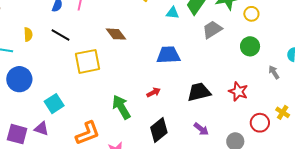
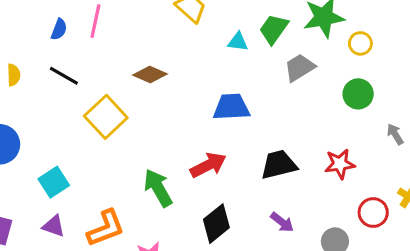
brown diamond: (116, 34) -> (150, 75), turned -30
yellow square: (88, 61) -> (106, 117), turned -32
red star: (238, 91) -> (340, 164), turned -30
red arrow: (154, 92) -> (208, 165), size x1.6
purple triangle: (42, 129) -> (54, 226), moved

